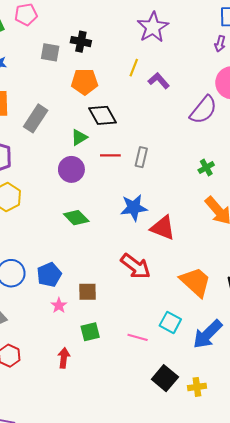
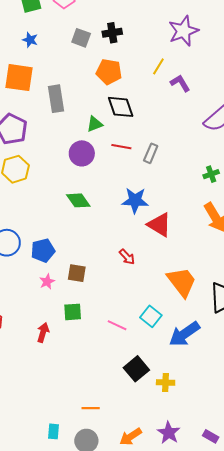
black cross: (81, 42) -> (112, 33), turned -30
gray rectangle: (36, 118) -> (56, 99), turned -52
red arrow: (136, 266) -> (127, 257), size x0.6

